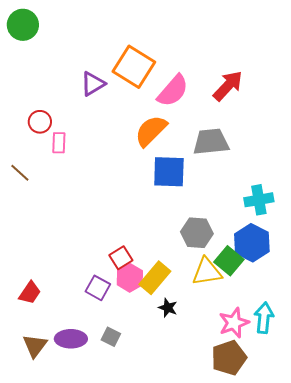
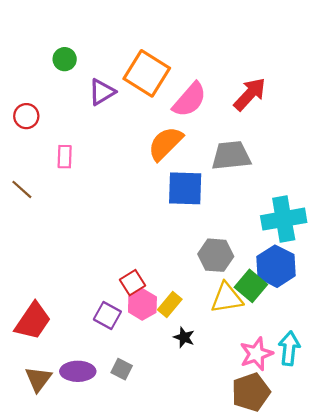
green circle: (23, 25) -> (65, 59), moved, size x0.7
red circle: (40, 122) -> (26, 116), moved
cyan cross: (259, 200) -> (284, 219), size x1.4
yellow rectangle: (155, 278) -> (170, 304), size x0.7
red trapezoid: (30, 293) -> (33, 321), size x1.5

